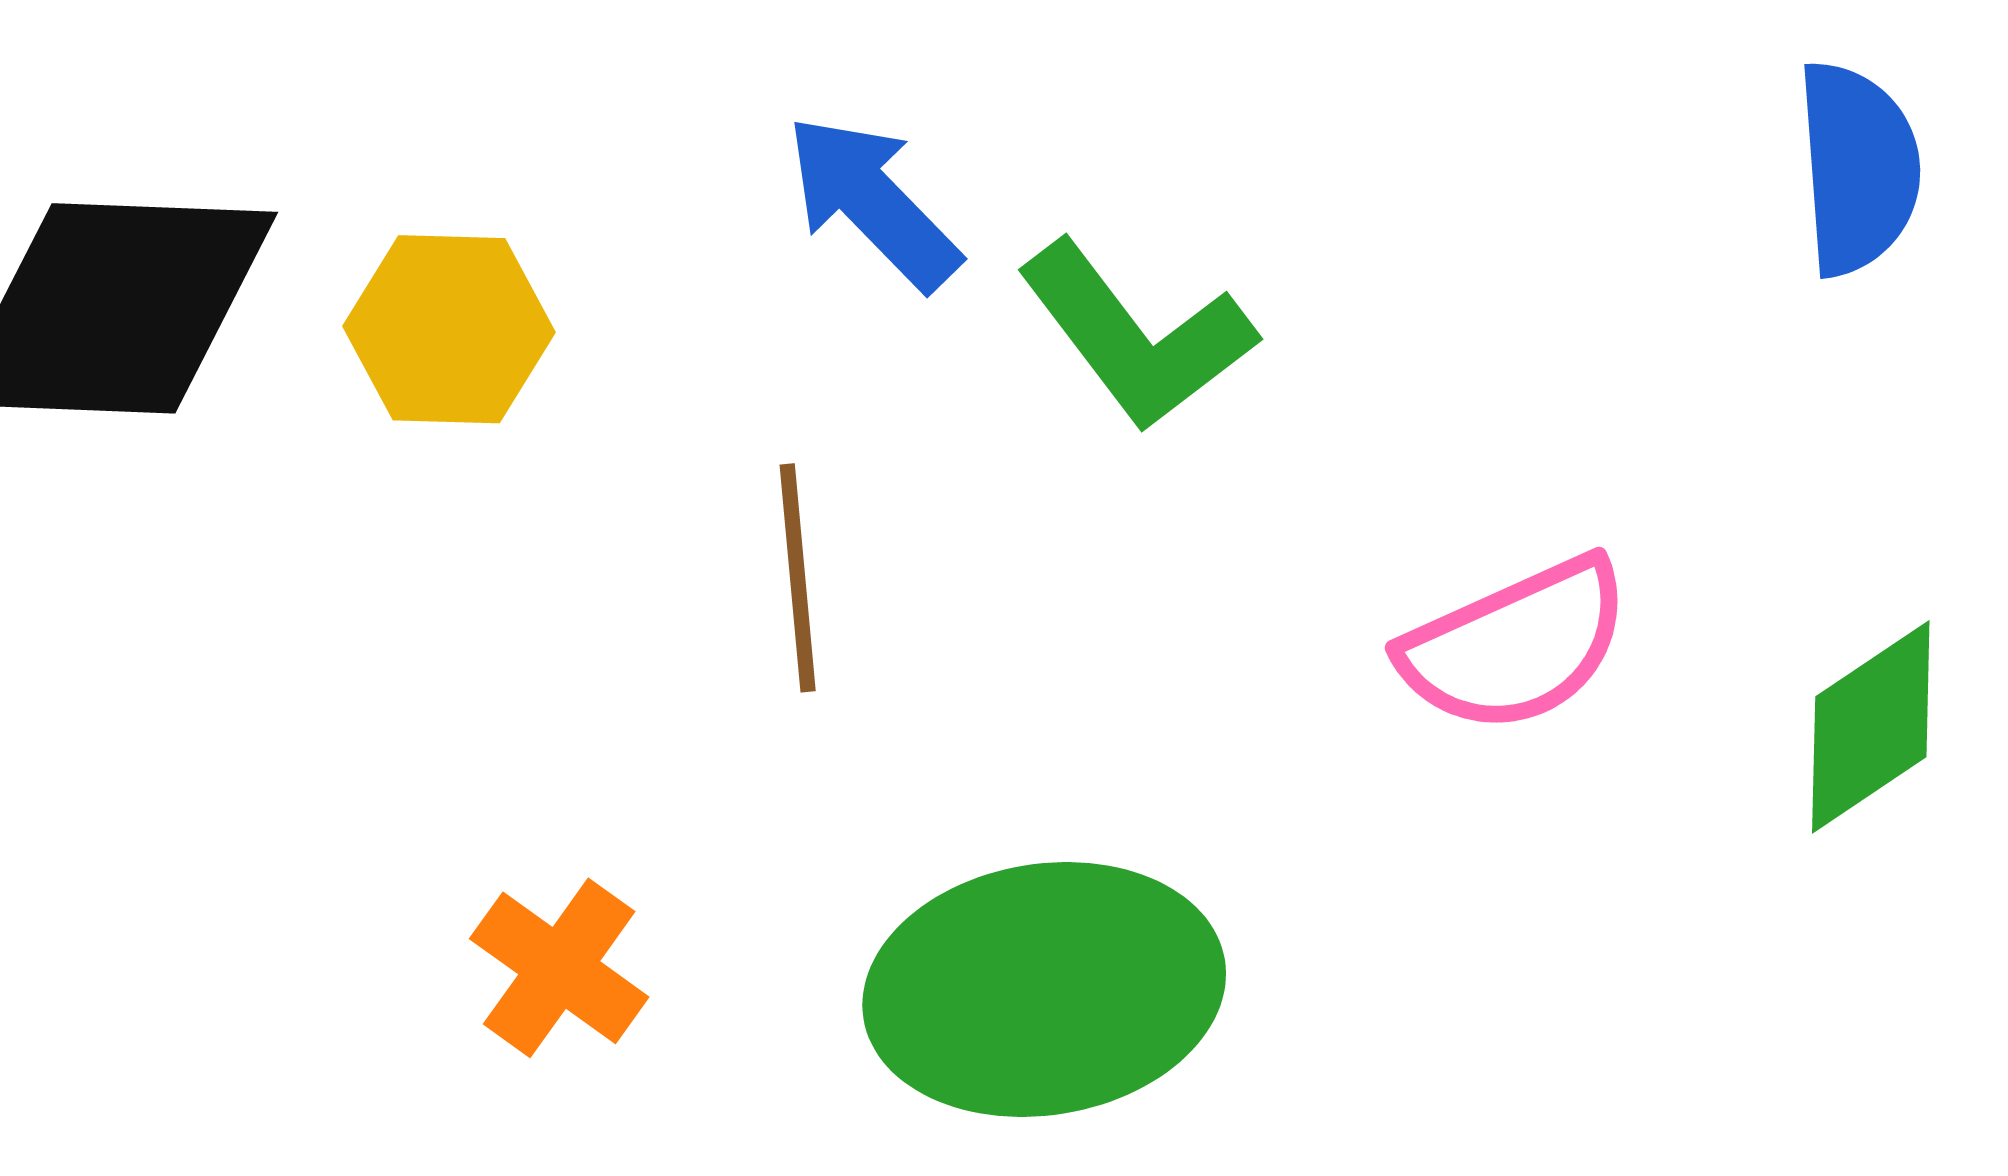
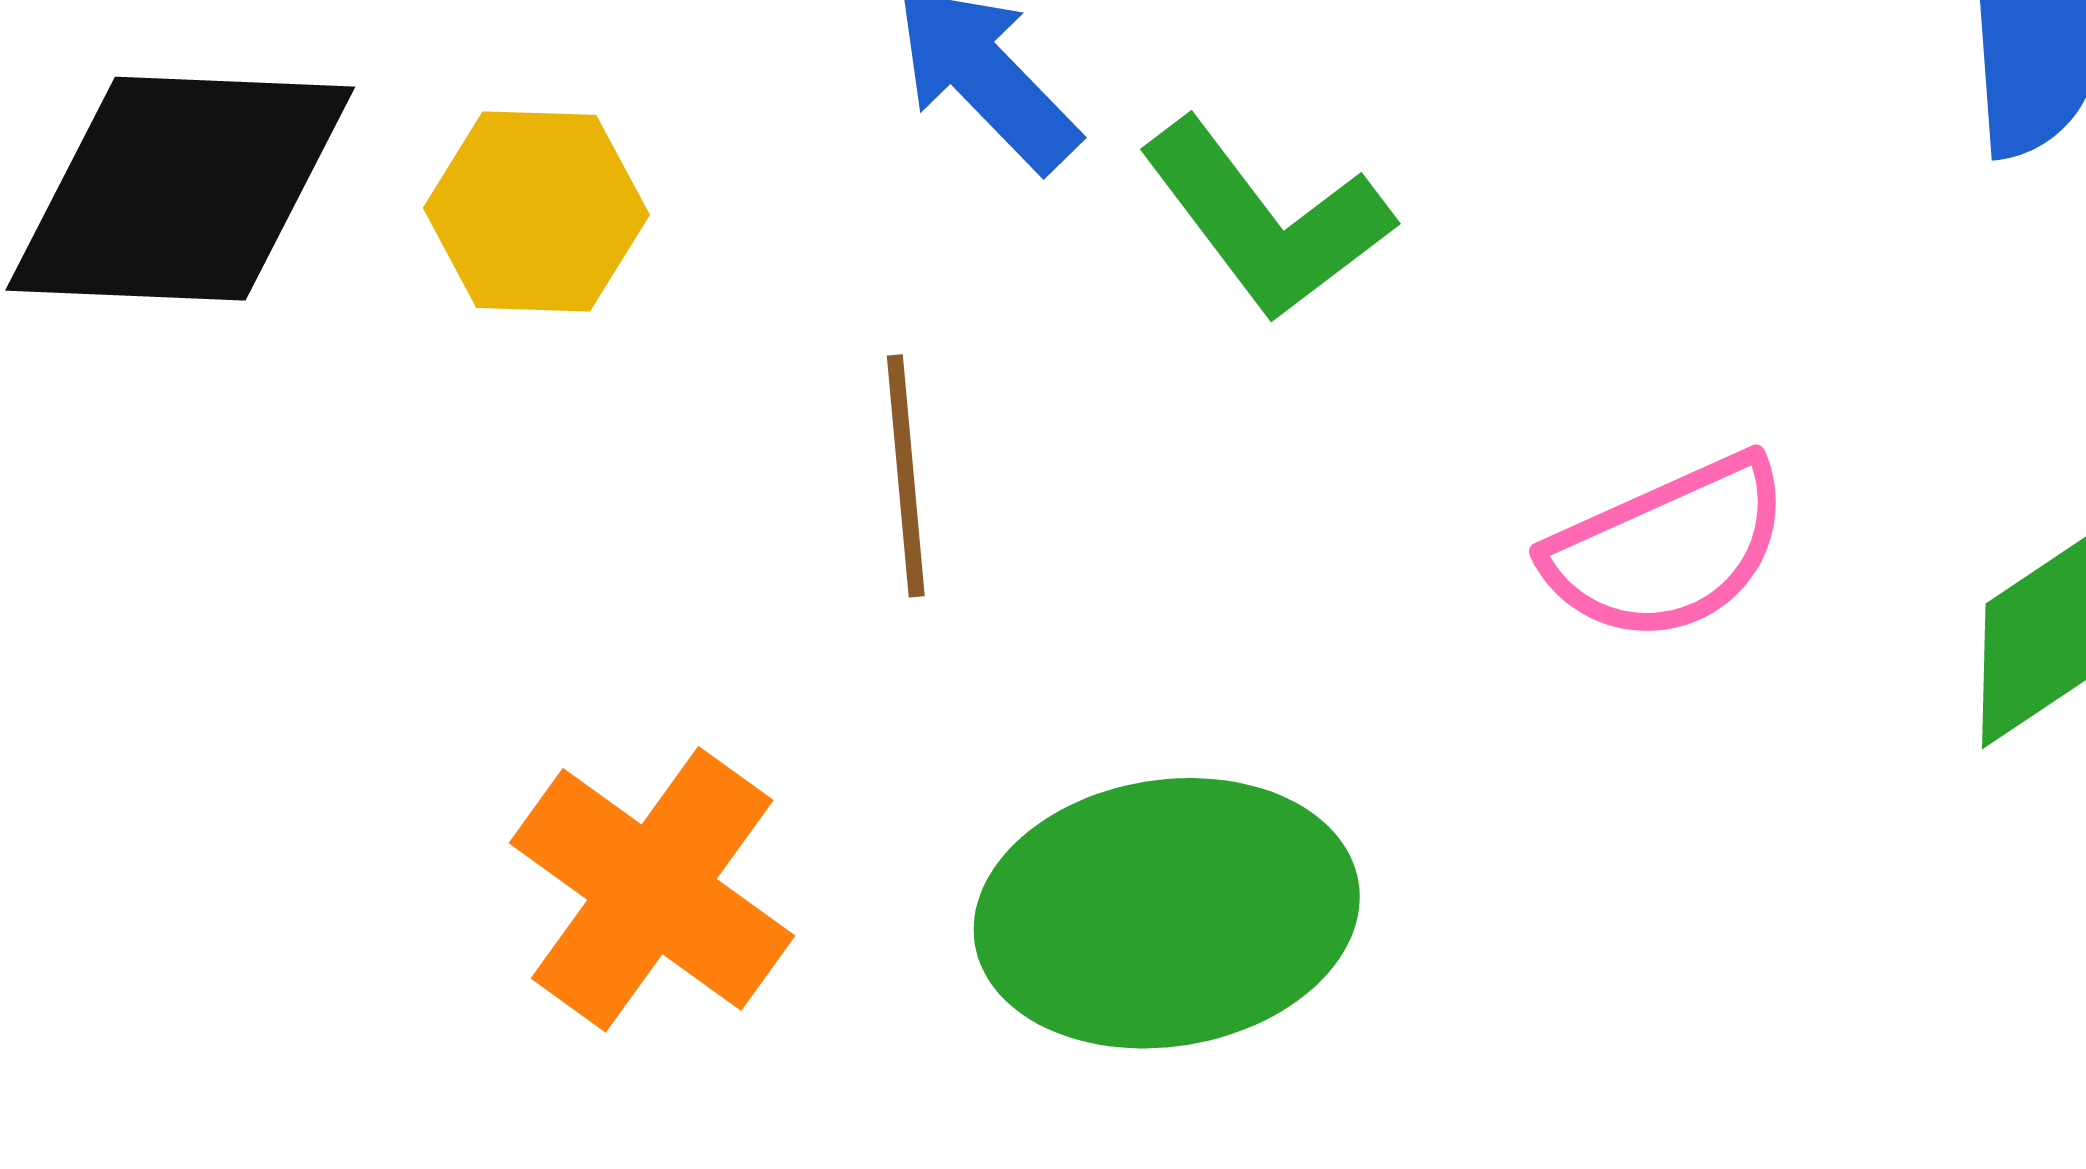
orange cross: (559, 968) -> (652, 889), size x1.5

